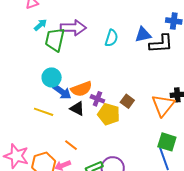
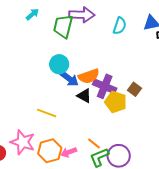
cyan arrow: (40, 25) -> (32, 14), moved
purple cross: (97, 99) -> (105, 86), size x1.6
yellow line: (44, 112) -> (47, 113), moved
orange line: (71, 145) -> (94, 143), moved

